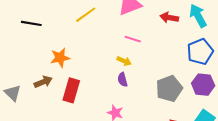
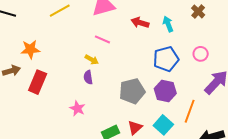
cyan arrow: (198, 16) -> (168, 24), size x0.7

